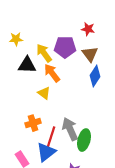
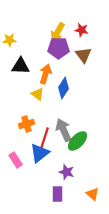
yellow arrow: (44, 53) -> (58, 32), moved, turned -114
orange arrow: (52, 73) -> (46, 74), turned 54
blue diamond: (95, 76) -> (64, 88), moved
green ellipse: (84, 140) -> (78, 141), turned 30

